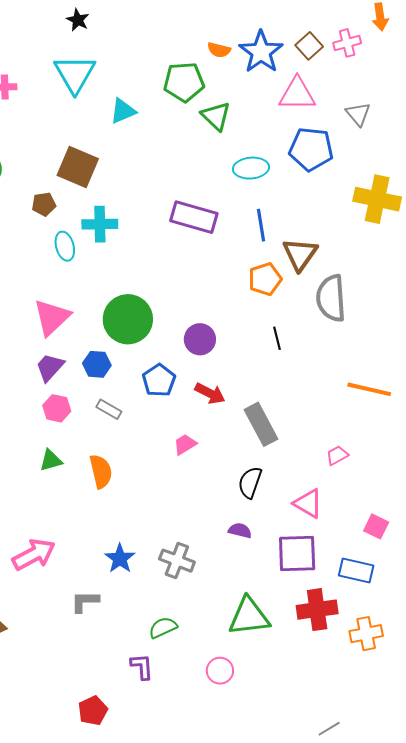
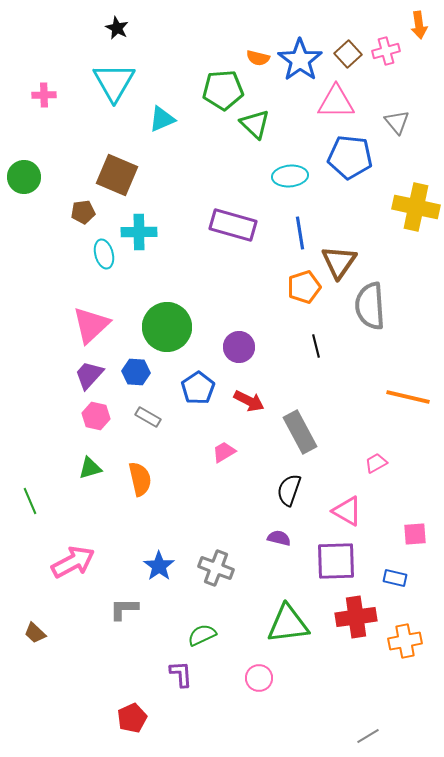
pink square: (376, 526) -> (415, 534), turned -30
blue rectangle: (356, 571) -> (395, 578), size x0.7

